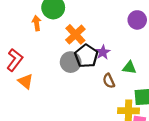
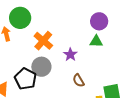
black pentagon: (86, 56) -> (26, 79), moved
green triangle: (129, 68) -> (96, 41), moved

